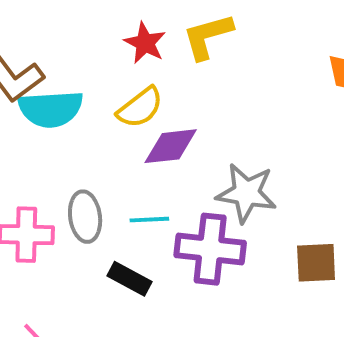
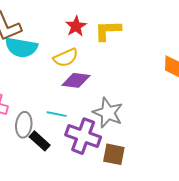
gray ellipse: (85, 217) -> (24, 125), moved
brown square: (316, 263) -> (114, 154), moved

